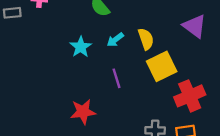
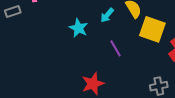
yellow square: (162, 66) -> (152, 29), turned -32

